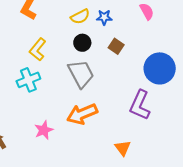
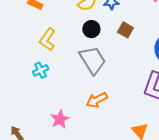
cyan cross: (28, 80) -> (41, 70), size x0.7
orange arrow: (82, 114) -> (97, 100), size x0.7

